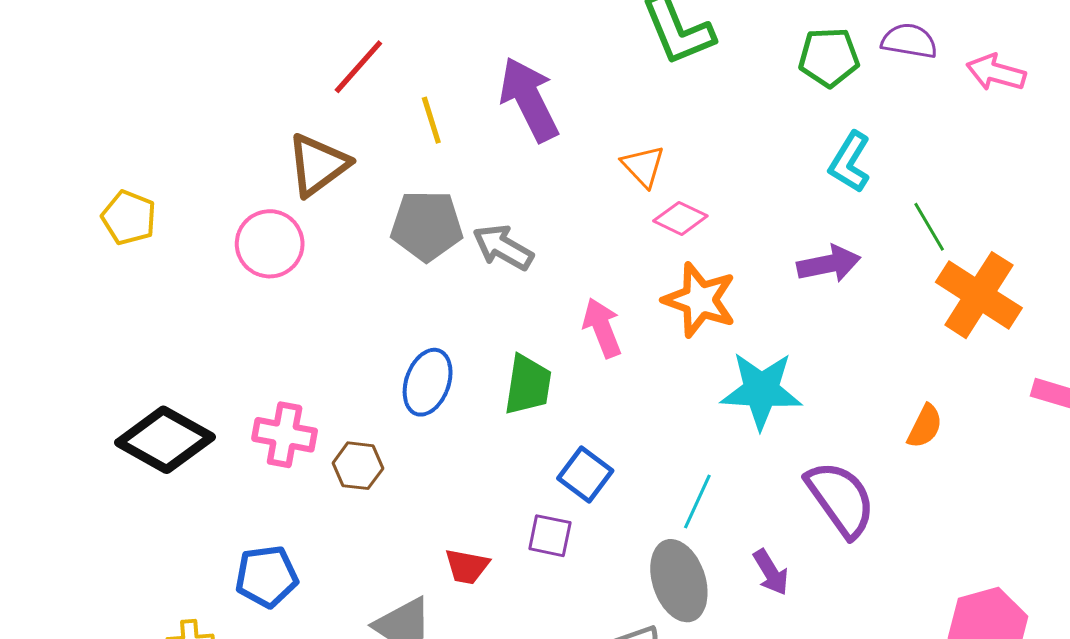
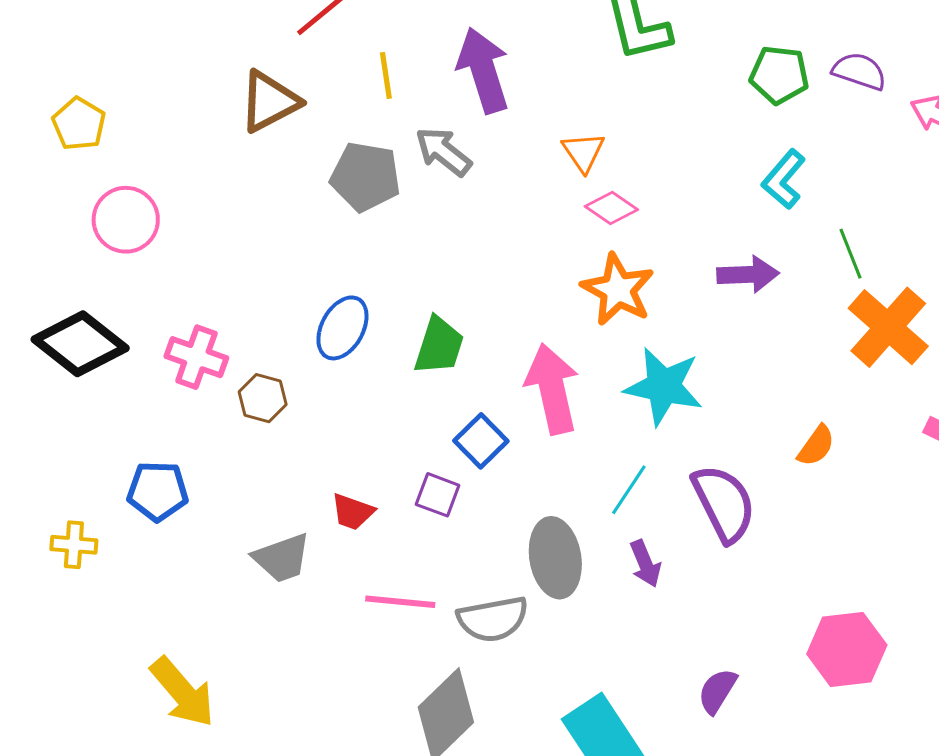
pink circle: (270, 244) -> (126, 220), moved
gray arrow: (503, 247) -> (443, 152), moved
pink arrow: (602, 328) -> (552, 389), moved, size x1.5
cyan line: (697, 501) -> (629, 490), moved

